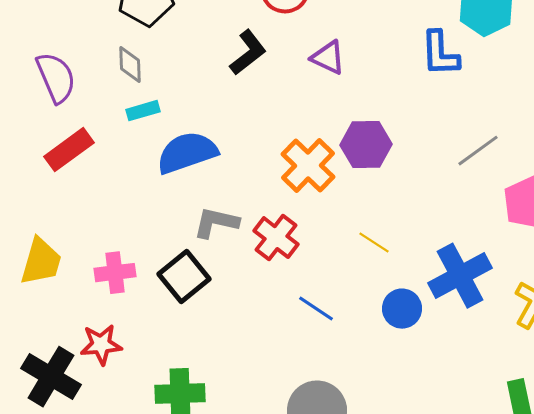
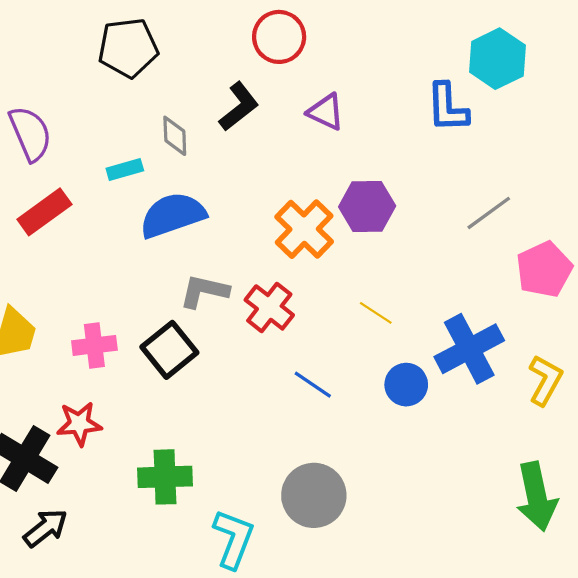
gray diamond: (130, 65) -> (175, 136), moved

